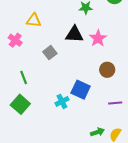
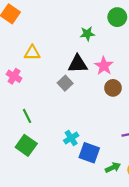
gray square: (50, 53) -> (65, 83), moved
brown circle: (107, 70) -> (113, 88), moved
blue square: (81, 90) -> (89, 153), moved

